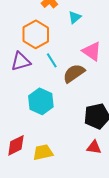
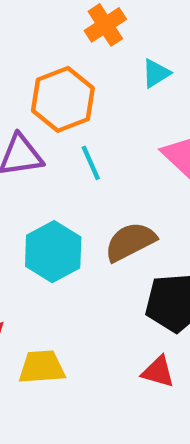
brown semicircle: (74, 73) -> (130, 242), moved

